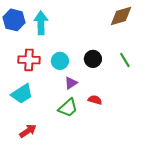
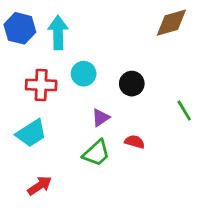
green line: (125, 60) -> (184, 111), moved
cyan circle: (60, 61) -> (84, 74), moved

